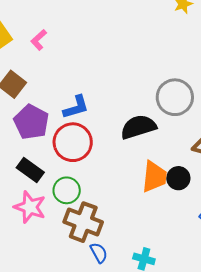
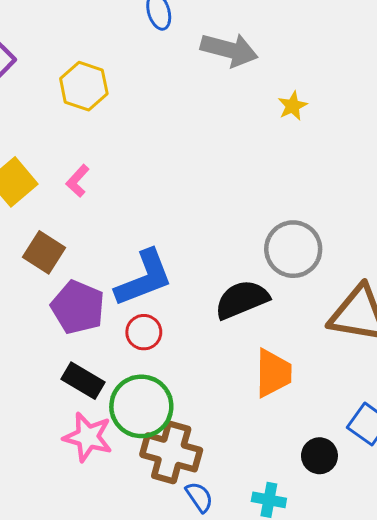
blue L-shape: (76, 107) -> (144, 278), size x1.5
red circle: (73, 142) -> (144, 332), size x0.6
black circle: (178, 178) -> (319, 456), moved
green circle: (67, 190) -> (141, 406), size x1.5

